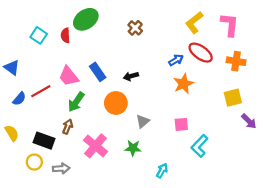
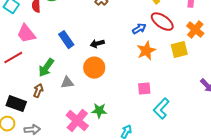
orange cross: (236, 61) -> (195, 30), turned 30
pink trapezoid: (69, 76) -> (26, 34), moved
yellow square: (233, 98) -> (179, 50), moved
orange circle: (116, 103) -> (94, 68), moved
gray triangle: (143, 121) -> (67, 83), moved, turned 32
pink cross: (95, 146) -> (77, 121), moved

